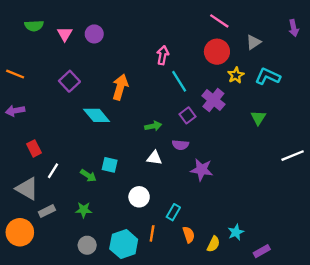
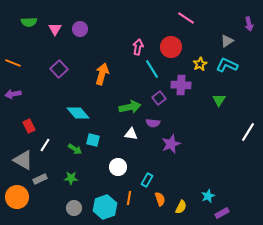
gray triangle: (254, 42) -> (227, 41), moved
red circle: (217, 52) -> (171, 47), moved
purple cross: (213, 100) -> (181, 85), turned -36
cyan diamond: (97, 115) -> (78, 113), moved
green arrow: (153, 126) -> (130, 107), size x1.5
white line: (293, 156) -> (248, 132), turned -36
purple star: (202, 170) -> (171, 144), turned -30
cyan star: (236, 232) -> (208, 196), moved

